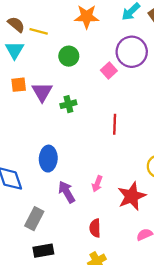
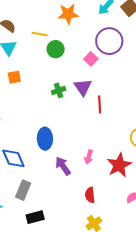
yellow line: (39, 31) -> (40, 34), moved
purple triangle: (42, 92) -> (83, 87), moved
gray rectangle: (34, 219) -> (23, 190), moved
black rectangle: (43, 251) -> (35, 217), moved

